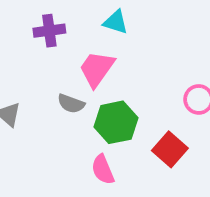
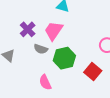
purple cross: (49, 31) -> (28, 29), moved, turned -35
pink semicircle: (103, 170) -> (45, 82), moved

